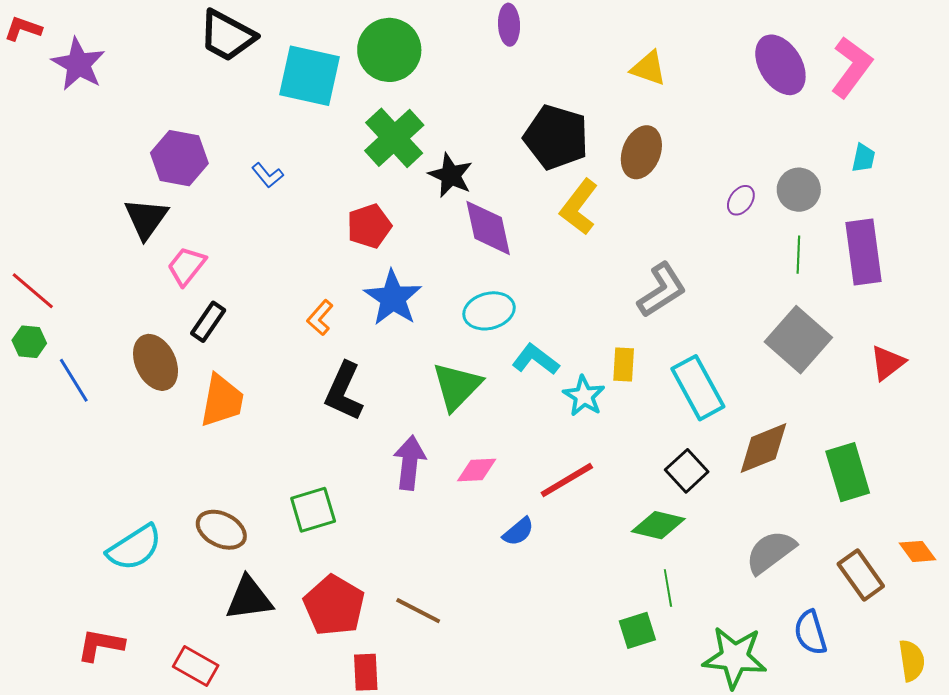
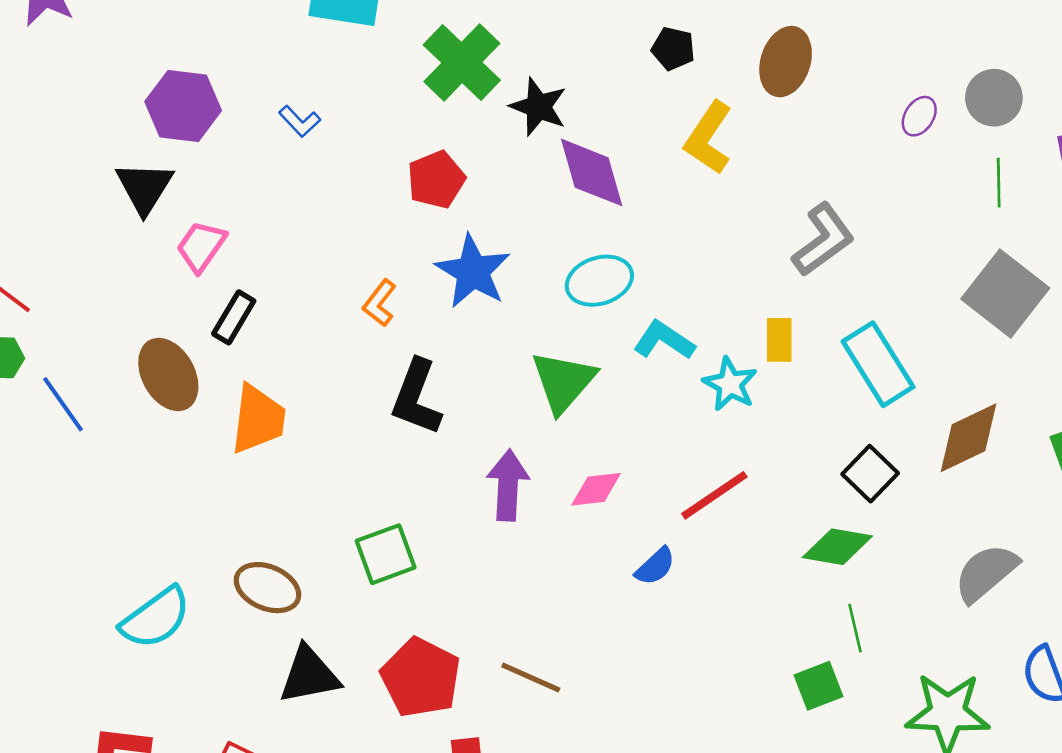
black pentagon: (556, 137) -> (673, 49), size x0.5

